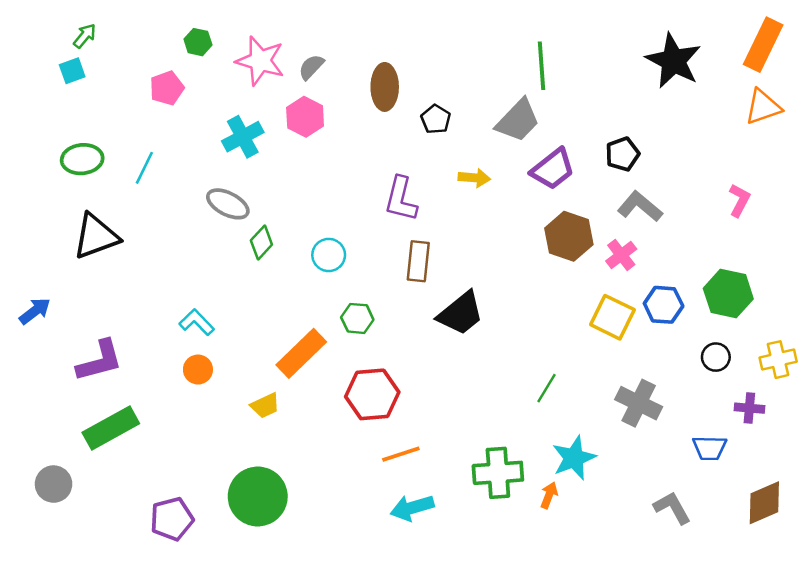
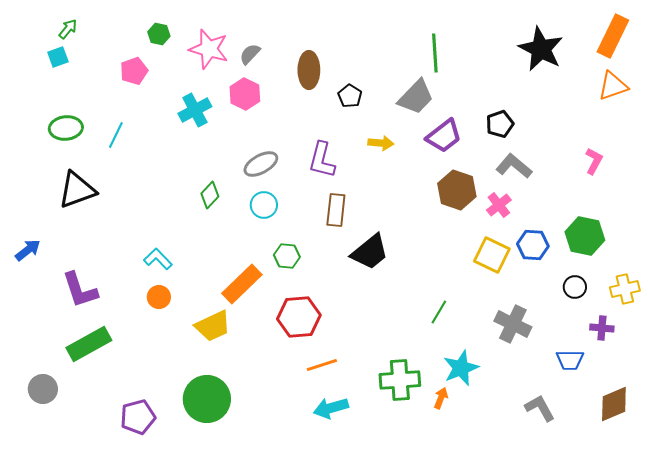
gray ellipse: (228, 204) -> (261, 164), moved, turned -56
purple L-shape: (100, 361) -> (80, 290), turned 87
yellow trapezoid: (265, 406) -> (213, 326), size x1.5

